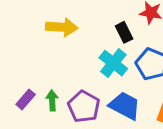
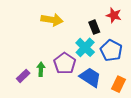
purple rectangle: (26, 99) -> (23, 76), moved
purple pentagon: (84, 107) -> (65, 63), moved

